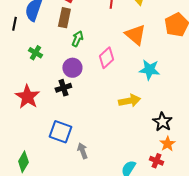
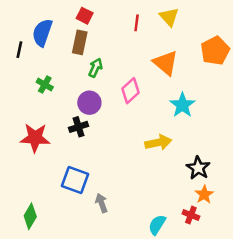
cyan star: (149, 70) -> (182, 105), turned 30
red star: (27, 97) -> (35, 138), turned -30

